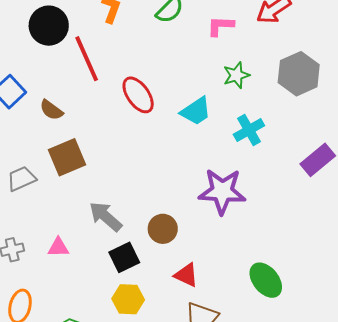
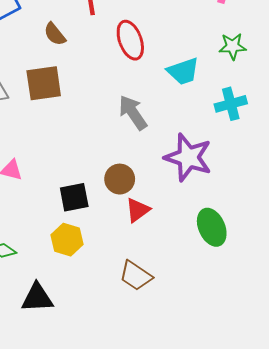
brown semicircle: (51, 110) -> (55, 34), moved
gray arrow: (106, 217) -> (133, 113), moved
red triangle: (186, 275) -> (138, 210), moved, turned 44
green ellipse: (266, 280) -> (212, 227), moved

